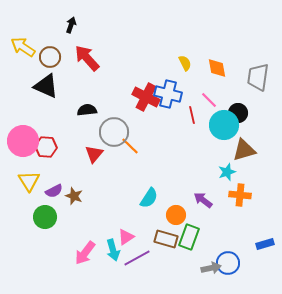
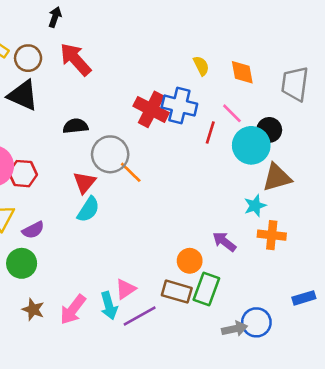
red line: (192, 115) -> (210, 133), turned 30
brown star: (74, 196) -> (33, 310), moved
cyan semicircle: (149, 198) -> (88, 209), moved

